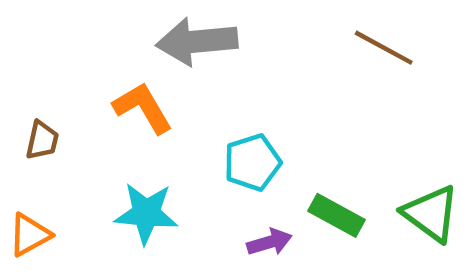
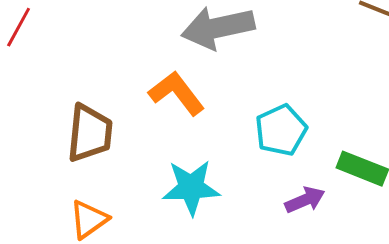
brown trapezoid: (42, 140) -> (90, 133), size x1.6

